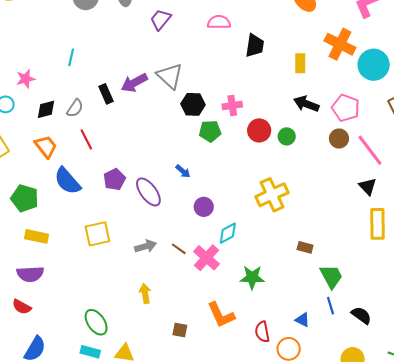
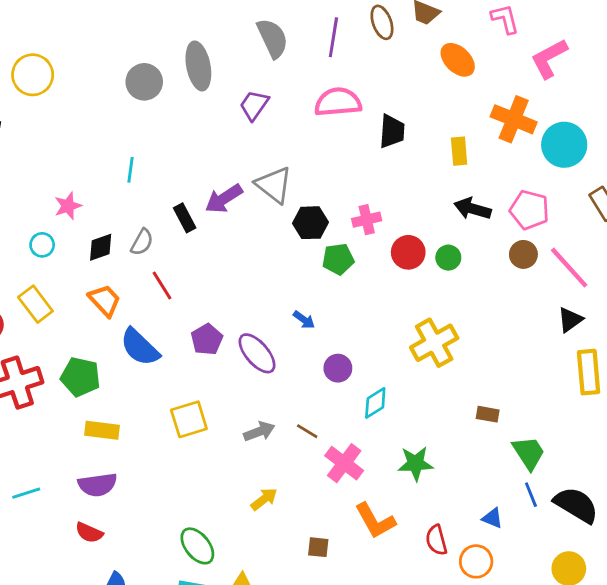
pink semicircle: (219, 22) -> (338, 102), size x1.4
black triangle: (368, 186) -> (570, 320), turned 42
pink cross: (207, 258) -> (344, 463), moved
yellow arrow: (145, 293) -> (264, 499), turned 66
black semicircle: (361, 315) -> (576, 505), size x1.5

